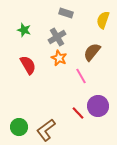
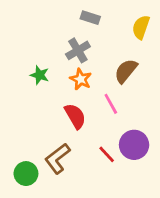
green star: (24, 30) -> (40, 75), moved
red semicircle: (28, 65) -> (75, 116), moved
brown L-shape: (46, 130) -> (57, 158), moved

